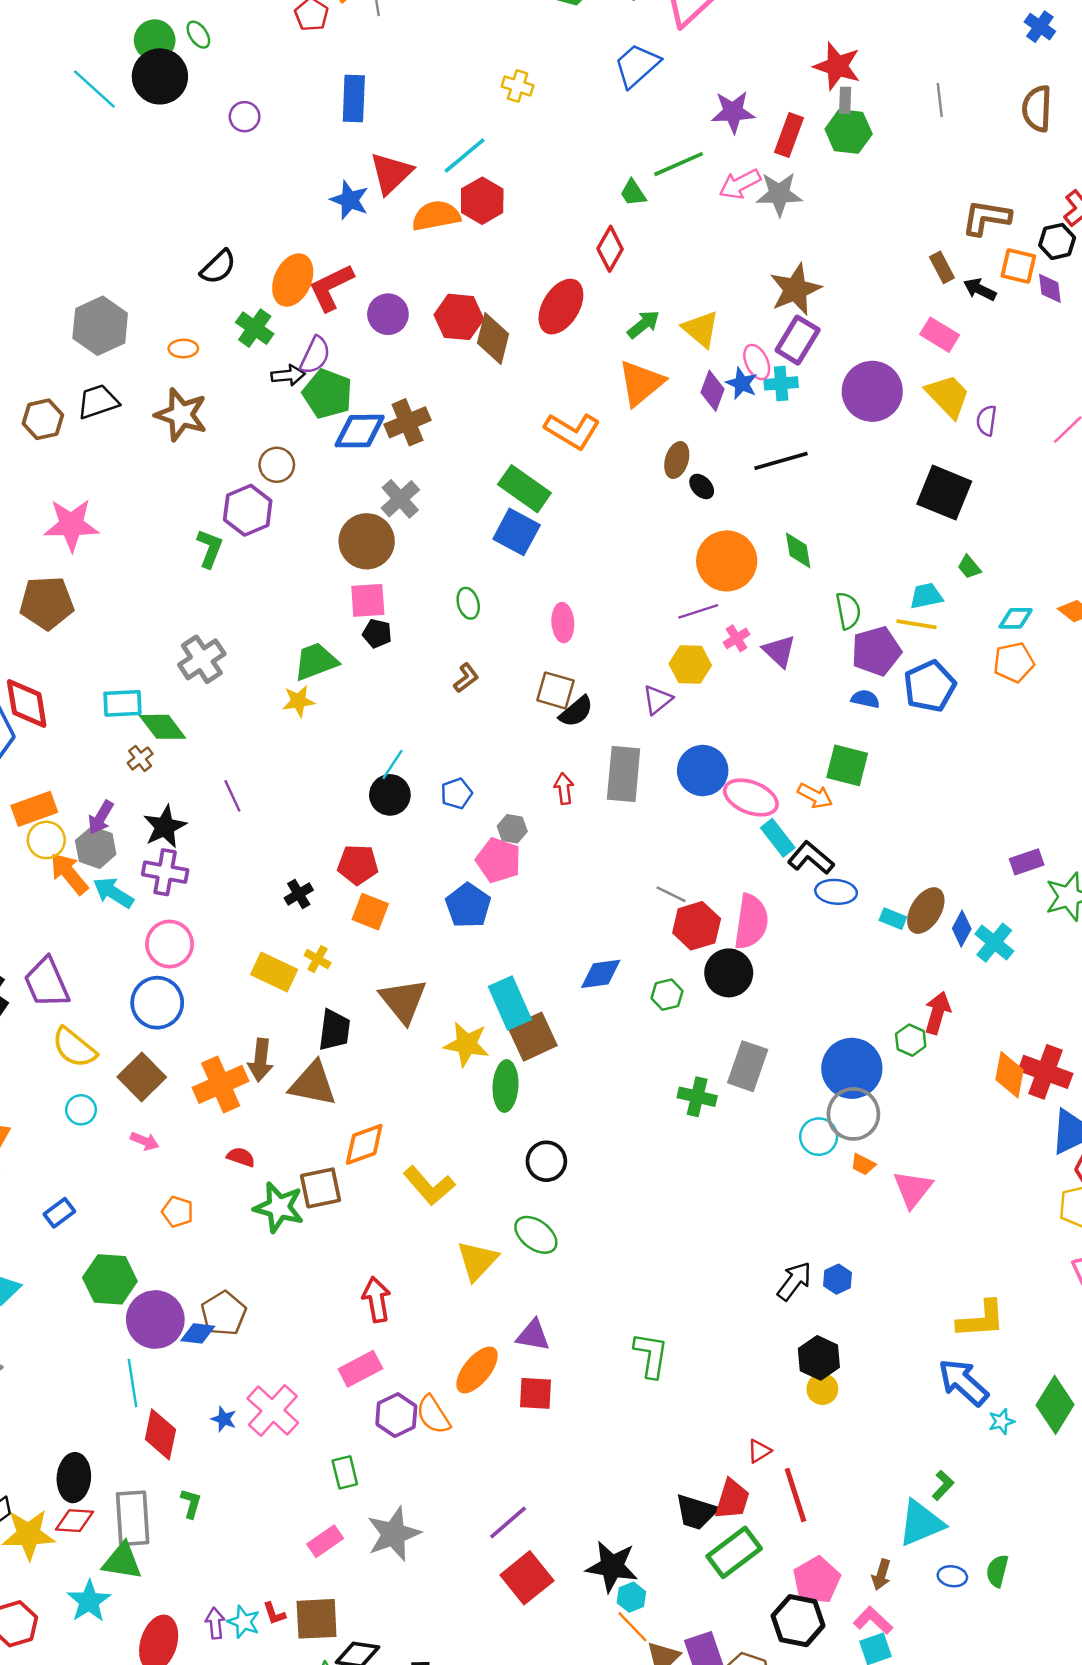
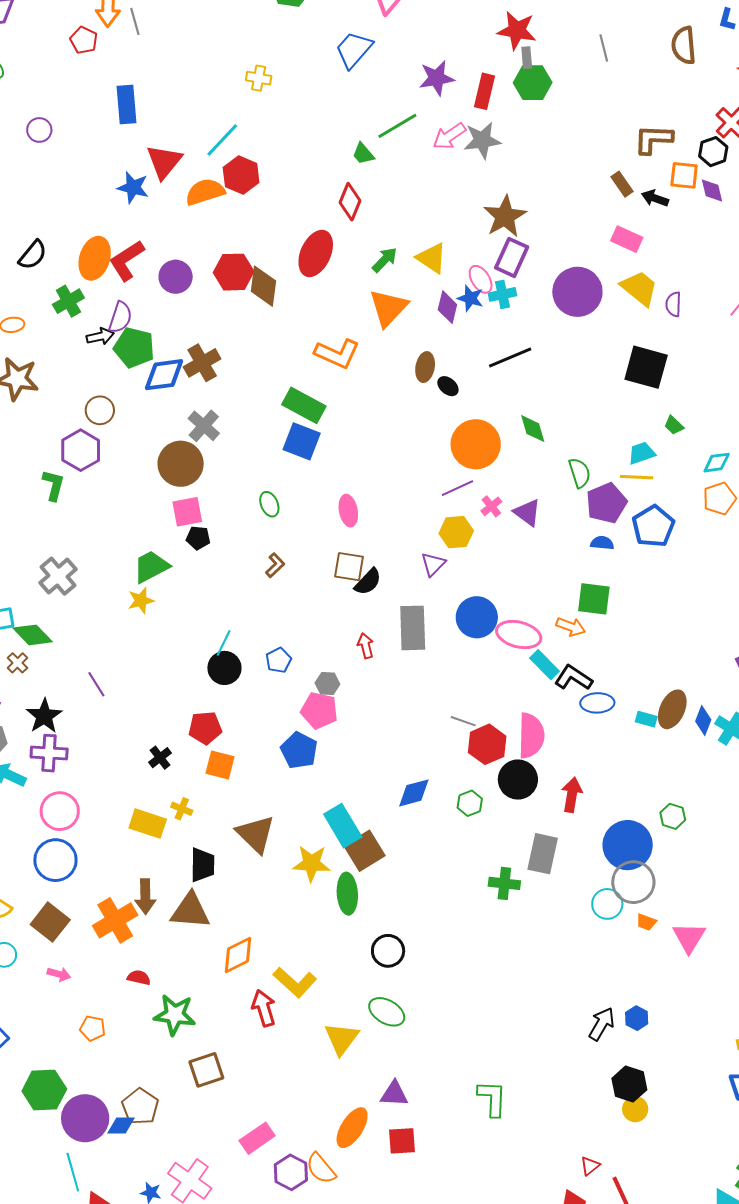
green cross: (255, 328) -> (68, 301), turned 32
red arrow: (937, 1013) -> (572, 795), moved
brown square: (321, 1188) -> (206, 1070), moved
red arrow: (377, 1300) -> (264, 1008), moved

